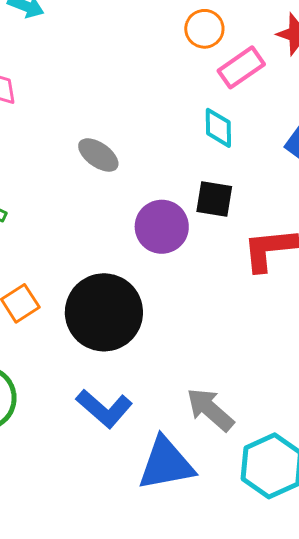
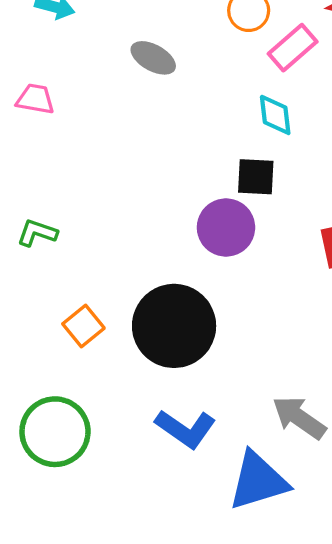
gray ellipse: (98, 155) -> (153, 58), moved
black square: (214, 199) -> (256, 177), moved

